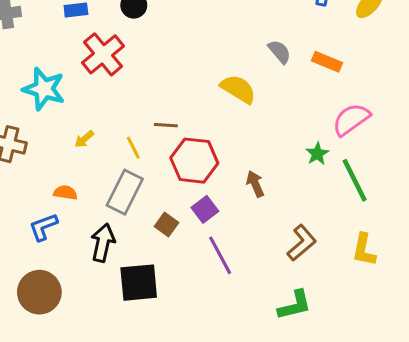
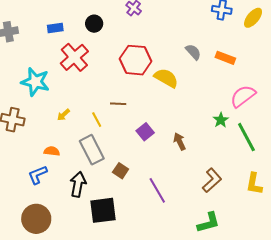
red hexagon: (194, 161) -> (135, 60), moved
gray rectangle: (125, 192) -> (92, 150), turned -52
purple square: (205, 209) -> (145, 132), moved

